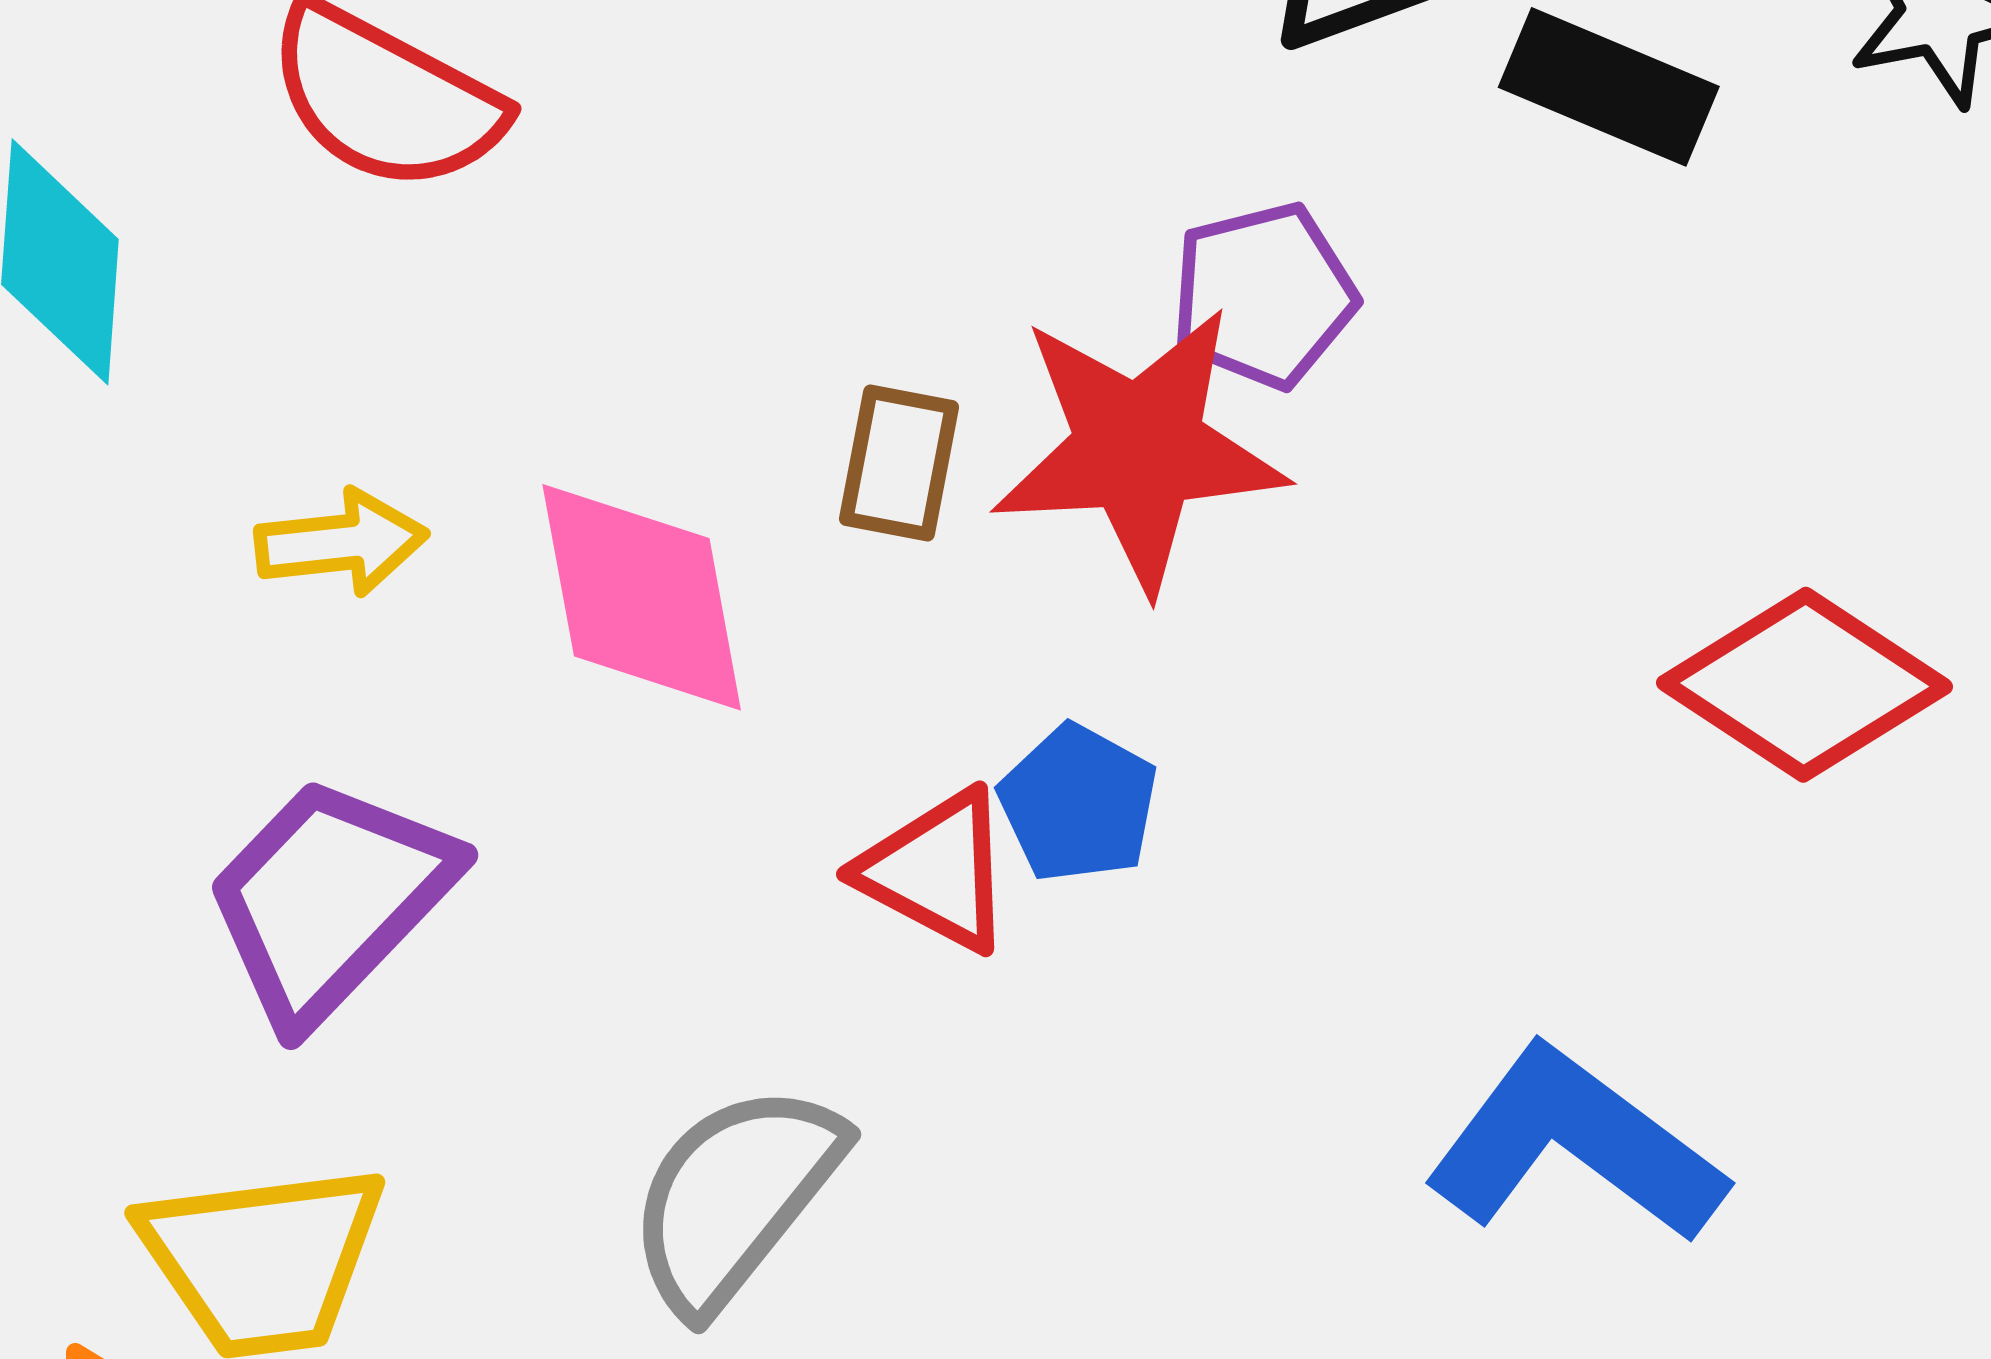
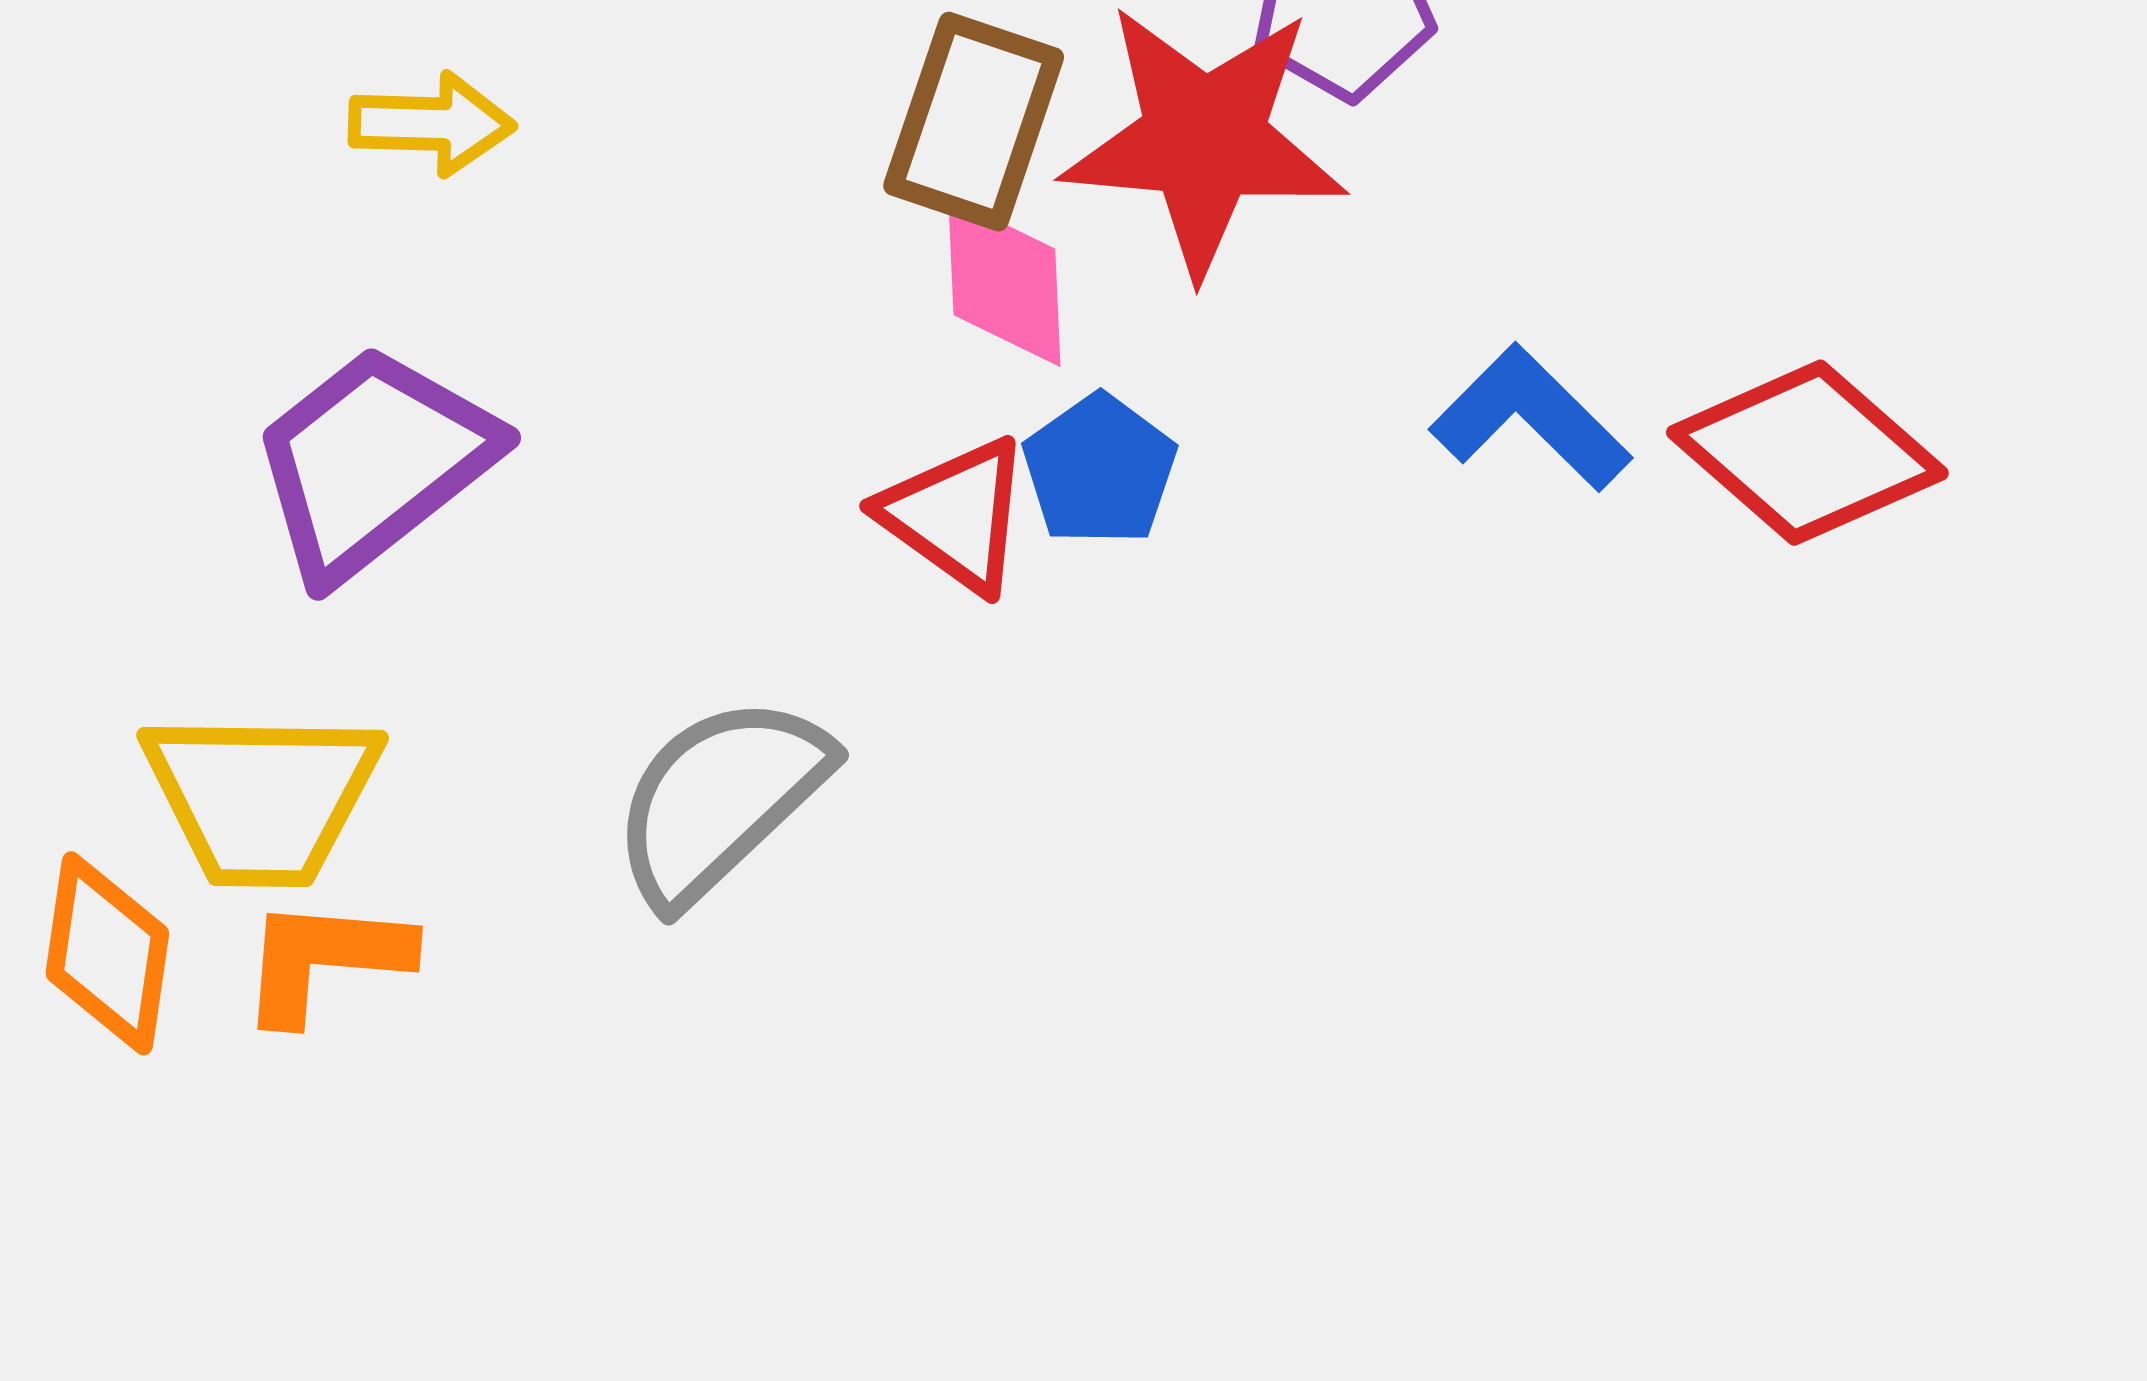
brown rectangle: (899, 463) -> (974, 122), size x1.4
pink diamond: (642, 597) -> (1004, 282), moved, size x0.7
blue L-shape: (1575, 1145) -> (1531, 418), moved, size x0.7

